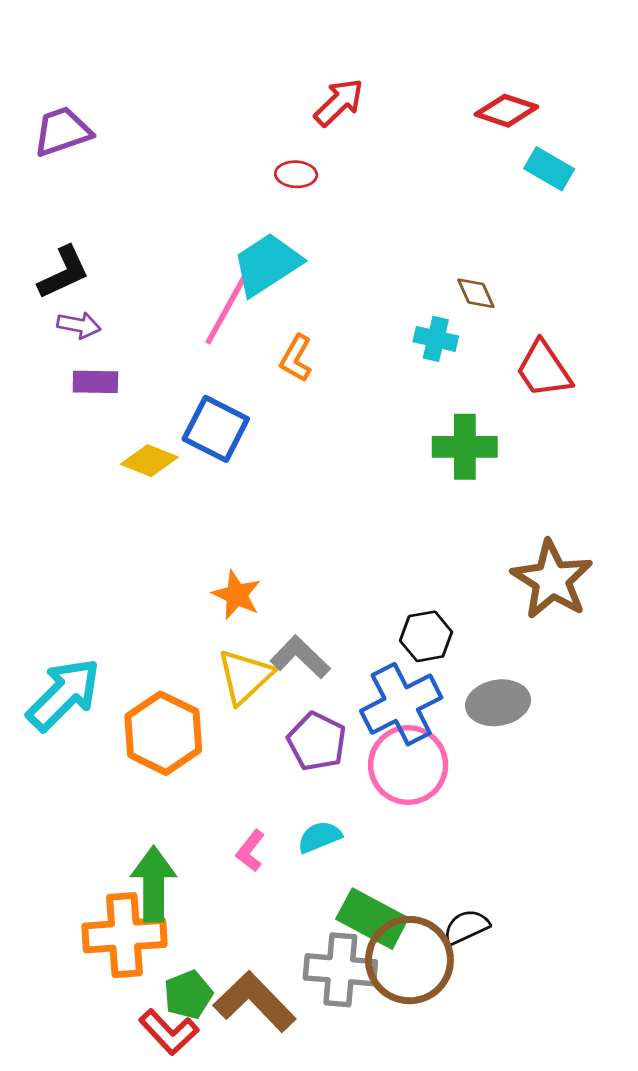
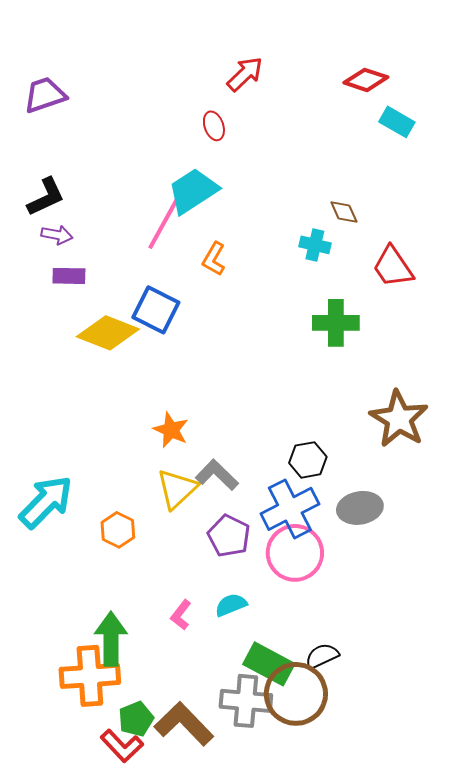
red ellipse: (296, 174) -> (214, 126), turned 68
yellow diamond: (149, 461) -> (108, 333), size x1.5
orange hexagon: (163, 733) -> (118, 530), size x0.6
black semicircle: (466, 927) -> (322, 656), moved

